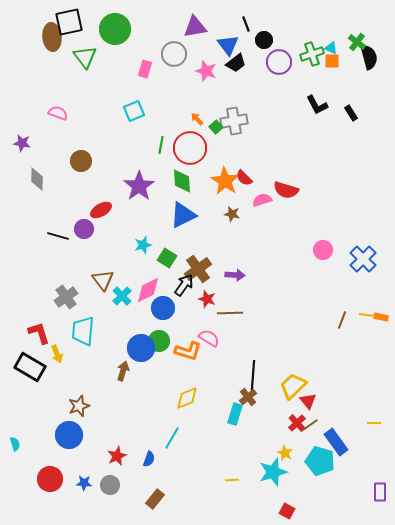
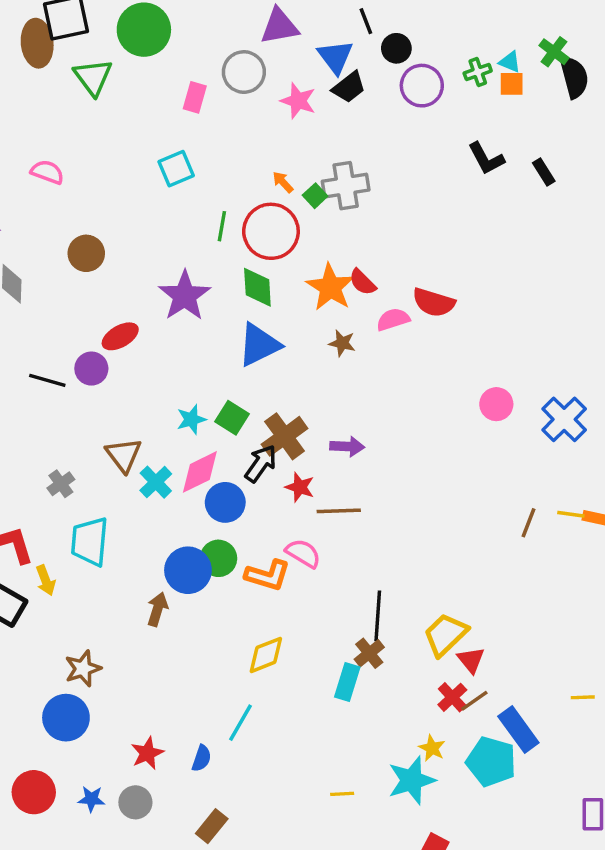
green cross: (312, 54) -> (478, 72), size x0.7
cyan star: (143, 245) -> (191, 419), moved
gray cross: (66, 297) -> (61, 484), size x0.7

